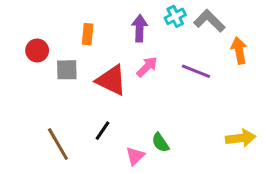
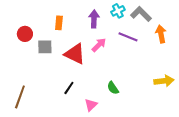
purple line: (196, 71) -> (128, 37), moved
yellow arrow: (241, 138) -> (164, 81), moved
green semicircle: (160, 143) -> (113, 88), moved
brown line: (58, 144) -> (20, 97), moved, turned 50

